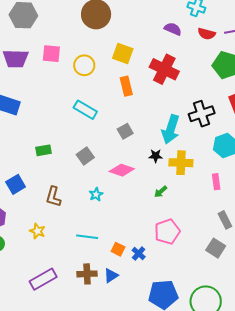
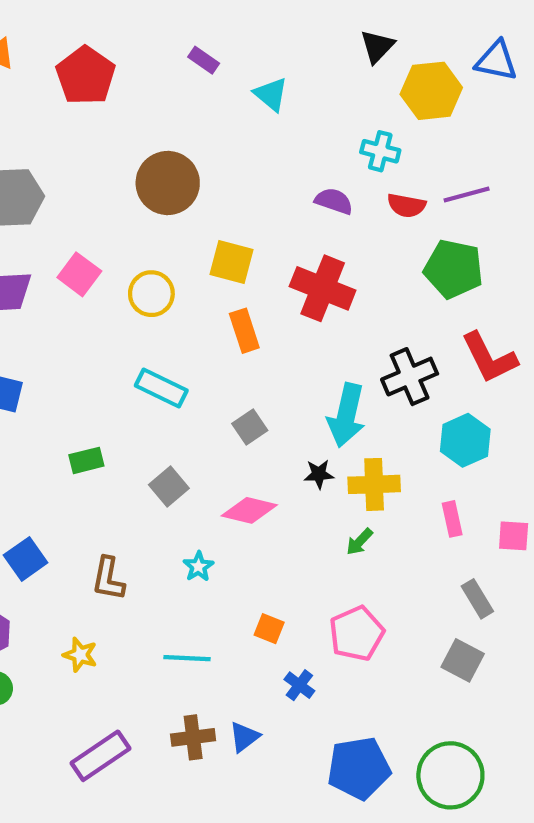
pink square: (51, 54) -> (79, 274), turned 36
green rectangle: (44, 150) -> (86, 460), moved
green arrow: (161, 192) -> (359, 542), moved
orange square: (118, 249) -> (269, 629), moved

